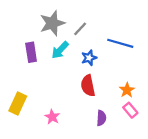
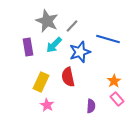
gray star: (52, 23) -> (47, 21), turned -30
blue star: (89, 58) -> (80, 52), size x1.5
red semicircle: (88, 86) -> (68, 77), moved
yellow rectangle: (18, 104) -> (41, 82), moved

